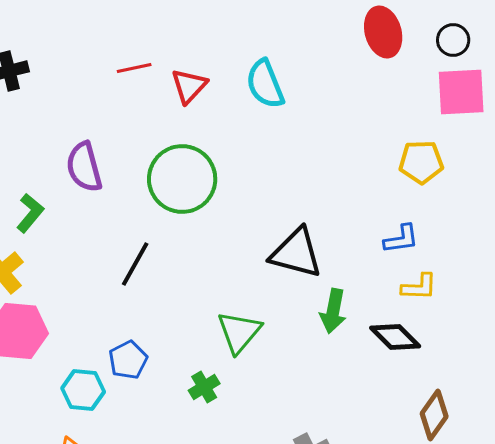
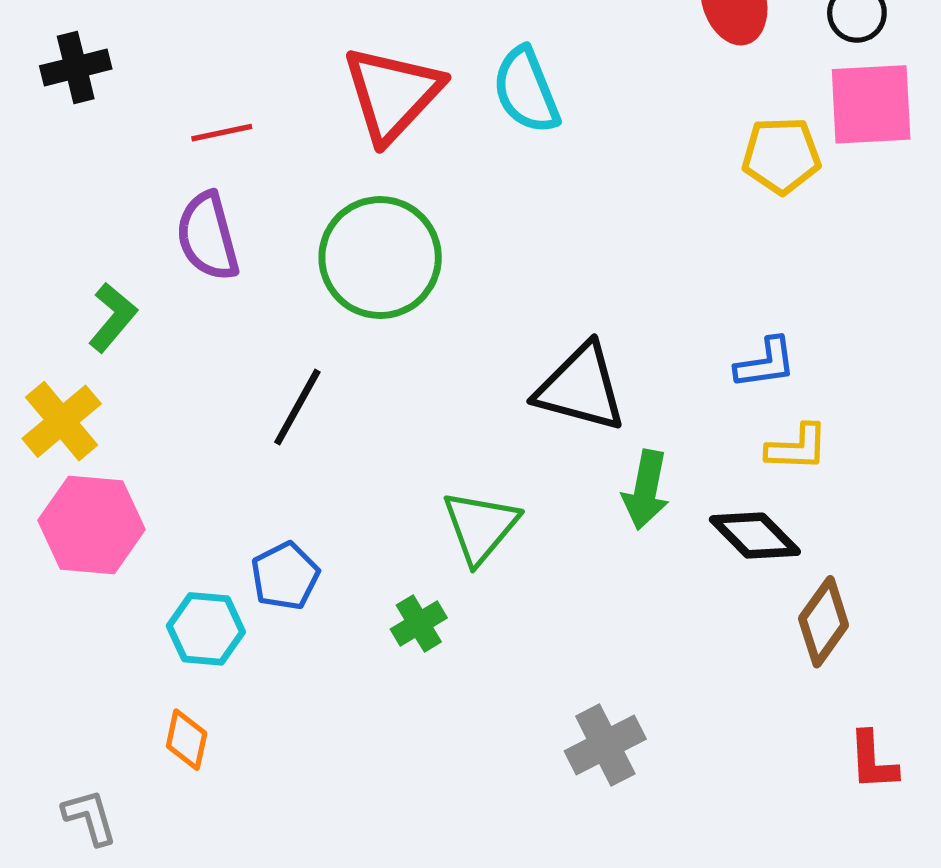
red line: (134, 68) -> (222, 133), moved
red triangle: (189, 86) -> (392, 94), size x1.6
yellow pentagon: (421, 162) -> (781, 155), moved
brown diamond: (434, 415) -> (824, 622), moved

